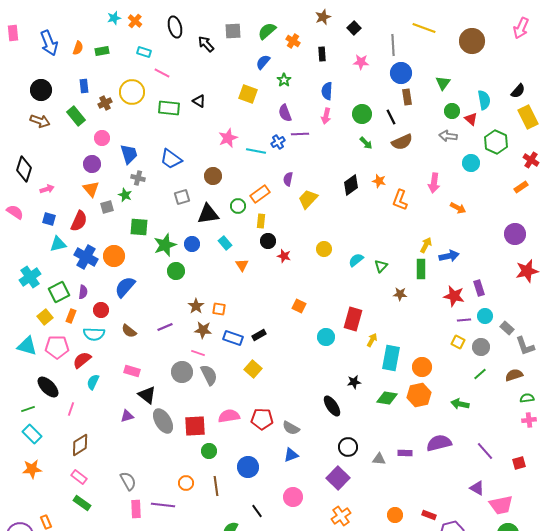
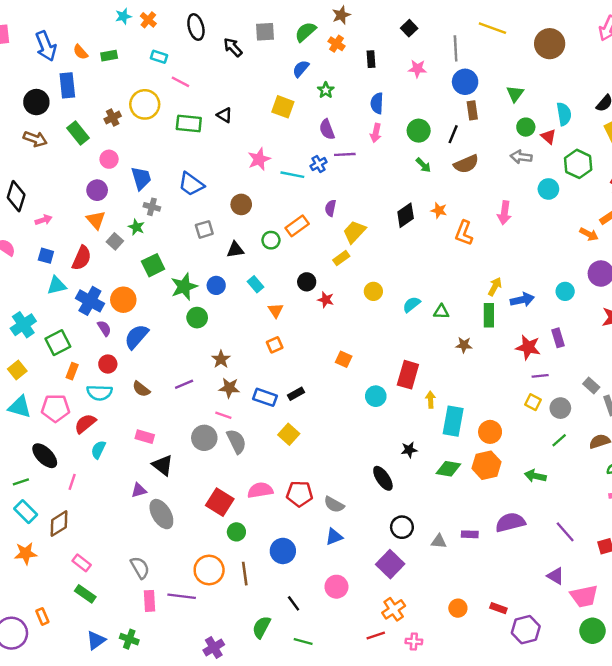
brown star: (323, 17) -> (341, 15), moved
orange semicircle: (78, 48) -> (80, 52), turned 120
blue rectangle: (84, 86) -> (67, 85), moved, size x1.5
black line: (391, 117) -> (453, 134), turned 49
gray square: (107, 207) -> (115, 241), turned -32
orange arrow: (458, 208) -> (589, 234), moved
black triangle: (208, 214) -> (235, 250), size x0.7
yellow rectangle: (261, 221) -> (341, 258), moved, turned 48
green square: (139, 227) -> (153, 265), turned -30
green triangle: (381, 266) -> (441, 312), turned 48
purple semicircle: (83, 292) -> (104, 328), moved, turned -40
orange square: (219, 309) -> (275, 345), moved, turned -32
cyan circle: (485, 316) -> (565, 291), moved
yellow square: (45, 317) -> (17, 370), moved
yellow arrow: (372, 340) -> (431, 400), turned -32
gray ellipse: (163, 421) -> (161, 514), moved
red square: (195, 426) -> (220, 502), turned 35
brown diamond: (80, 445) -> (59, 524), moved
orange circle: (186, 483) -> (209, 570), size x1.6

